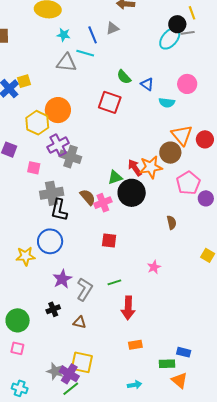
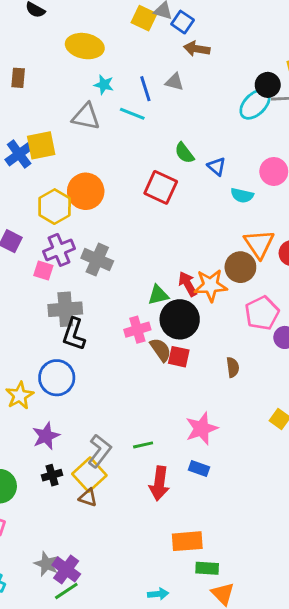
gray triangle: (112, 28) -> (174, 82), turned 32
gray triangle: (66, 63) -> (86, 117), moved
yellow square: (24, 81) -> (41, 145), size x1.5
purple cross: (58, 145) -> (59, 250), moved
brown semicircle: (88, 197) -> (161, 350), moved
red square: (109, 240) -> (179, 357), moved
yellow star: (26, 256) -> (20, 396), turned -30
pink star: (154, 267) -> (202, 429), size x1.6
purple star: (62, 279) -> (46, 436), moved
orange rectangle: (135, 345) -> (187, 541), moved, size x1.5
blue rectangle: (184, 352) -> (199, 469), moved
yellow square: (82, 362) -> (89, 475), moved, turned 30

